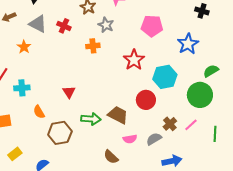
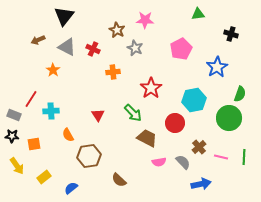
pink pentagon: (152, 26) -> (181, 49), turned -30
orange cross: (93, 46) -> (113, 72), moved
red star: (134, 60) -> (151, 88), moved
green semicircle: (211, 71) -> (240, 94), turned 140
green arrow: (91, 119) -> (133, 113), moved, turned 42
pink line: (191, 125) -> (221, 157), moved, turned 56
gray semicircle: (154, 139) -> (183, 162), turned 77
brown semicircle: (111, 157) -> (119, 180), moved

